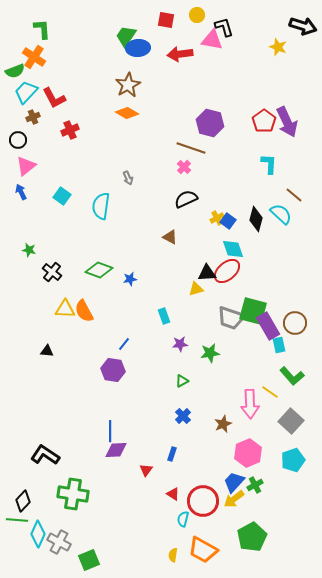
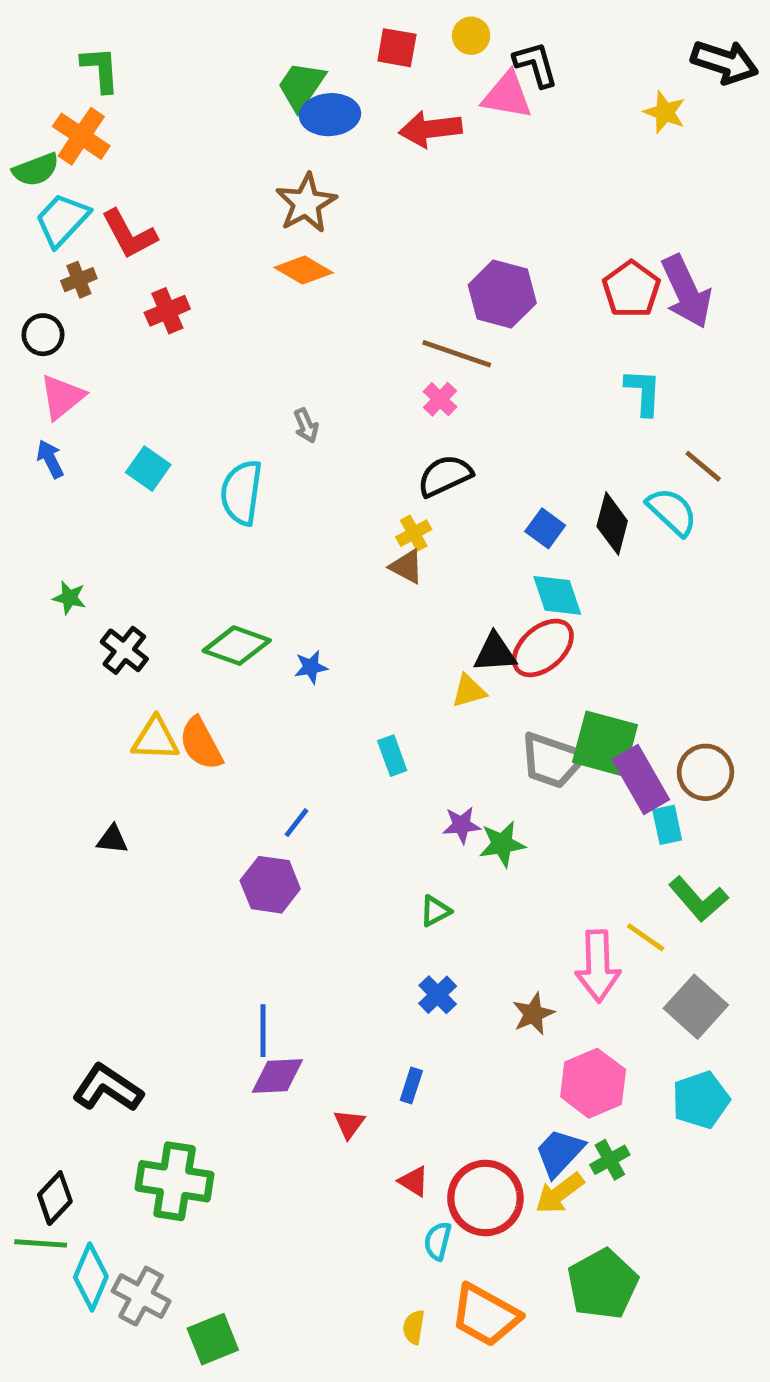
yellow cross: (217, 218) -> (414, 533), moved
purple star: (180, 344) -> (462, 825), moved

